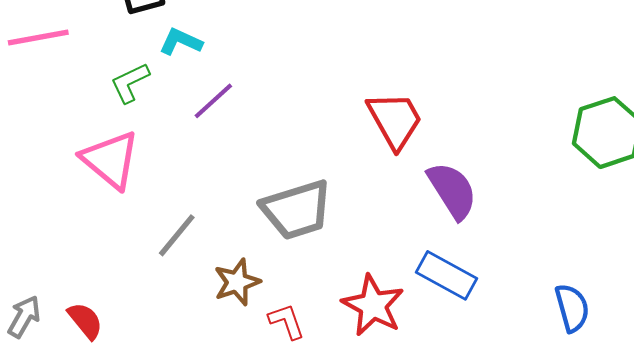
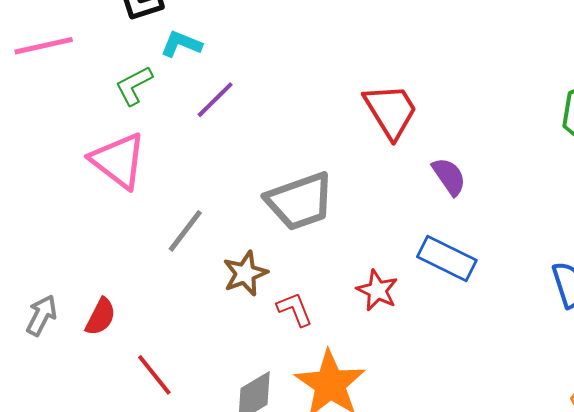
purple semicircle: (452, 191) -> (449, 176), size x0.7
red star: (373, 305) -> (377, 290), size x0.7
red semicircle: (85, 321) -> (101, 317), turned 69

